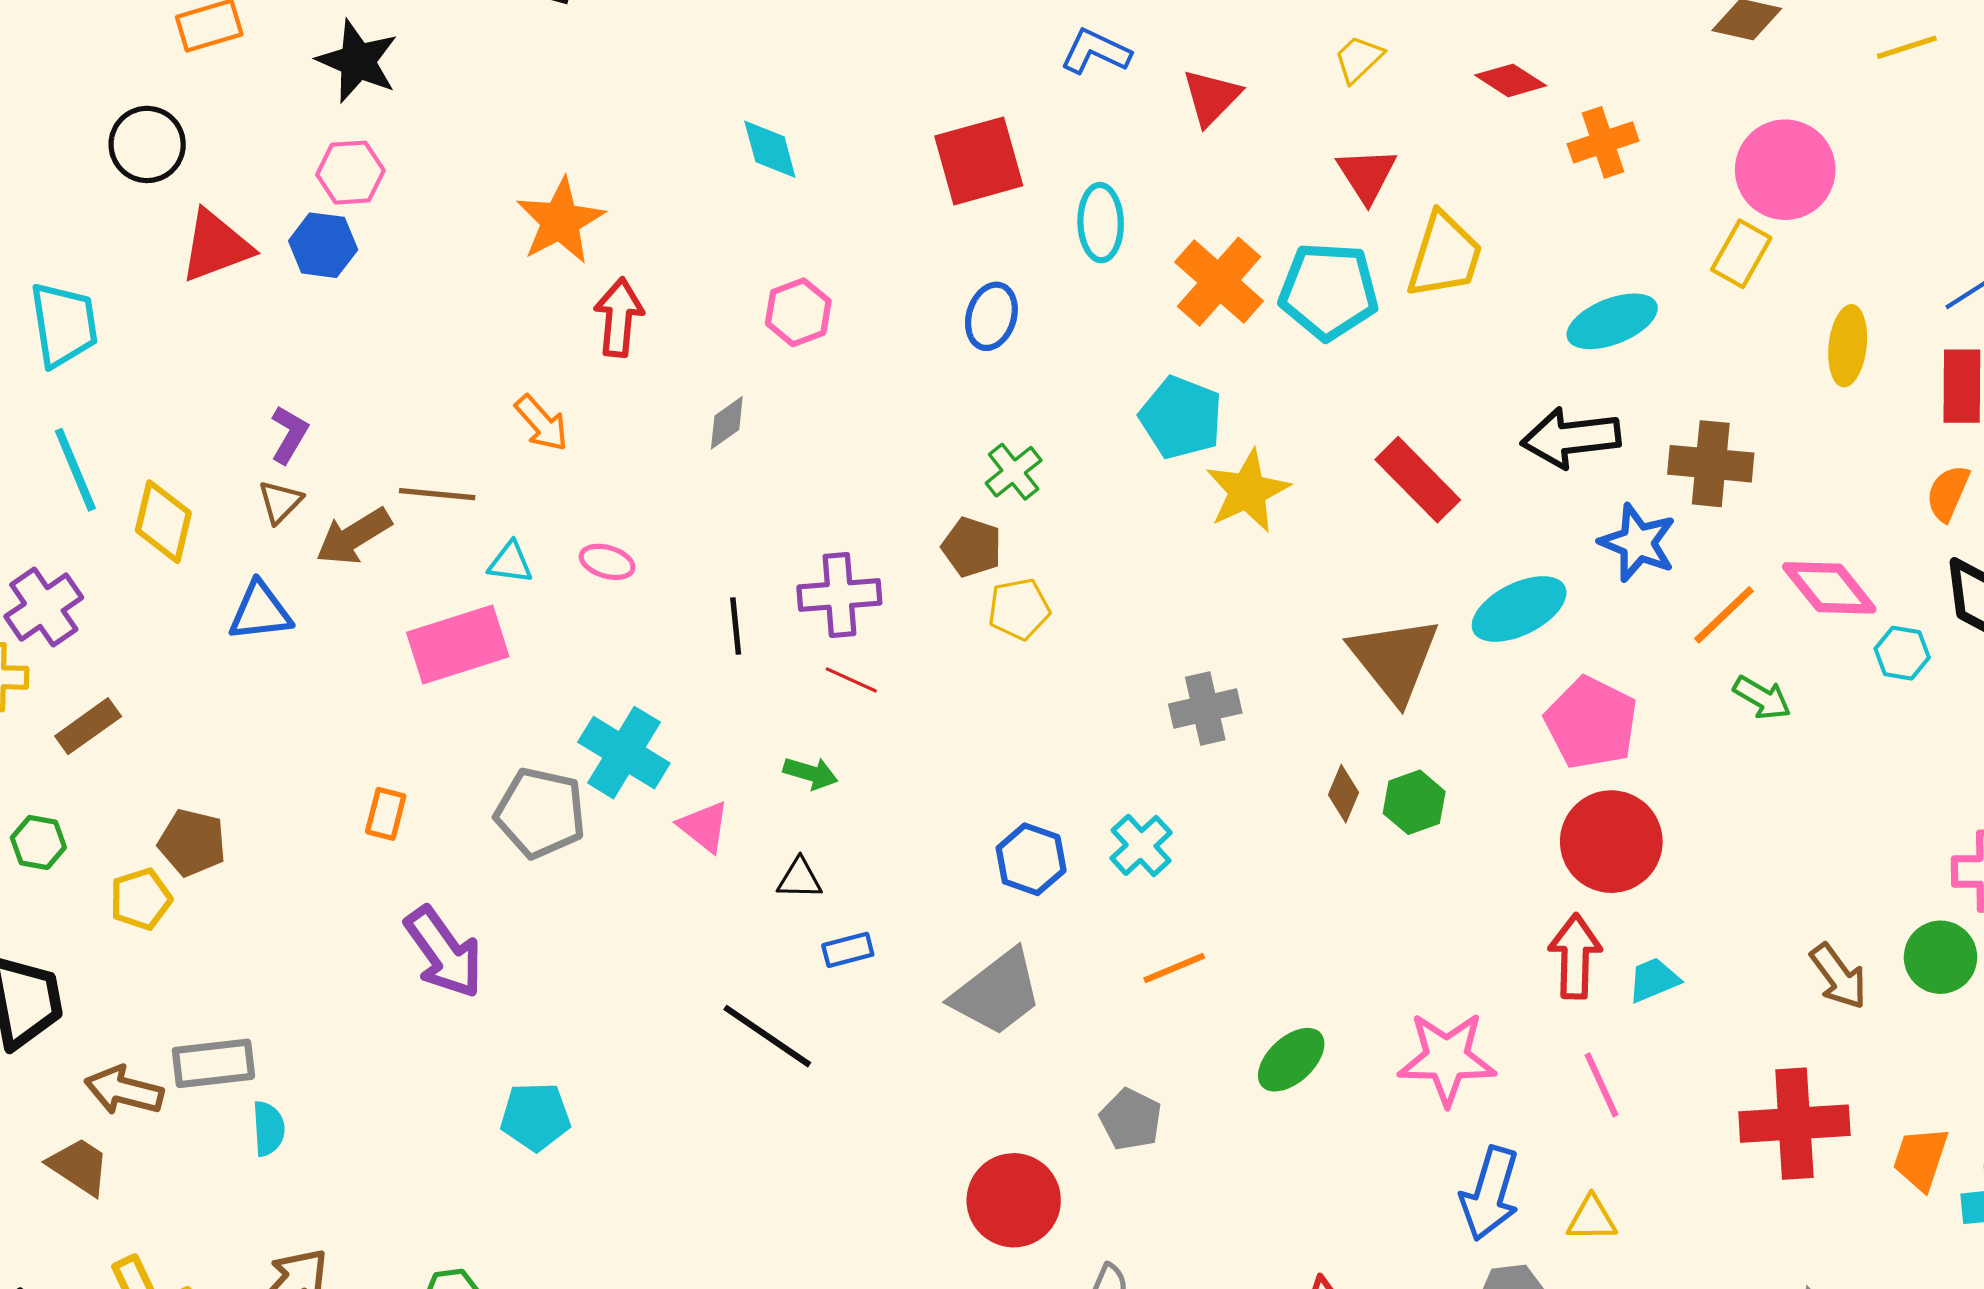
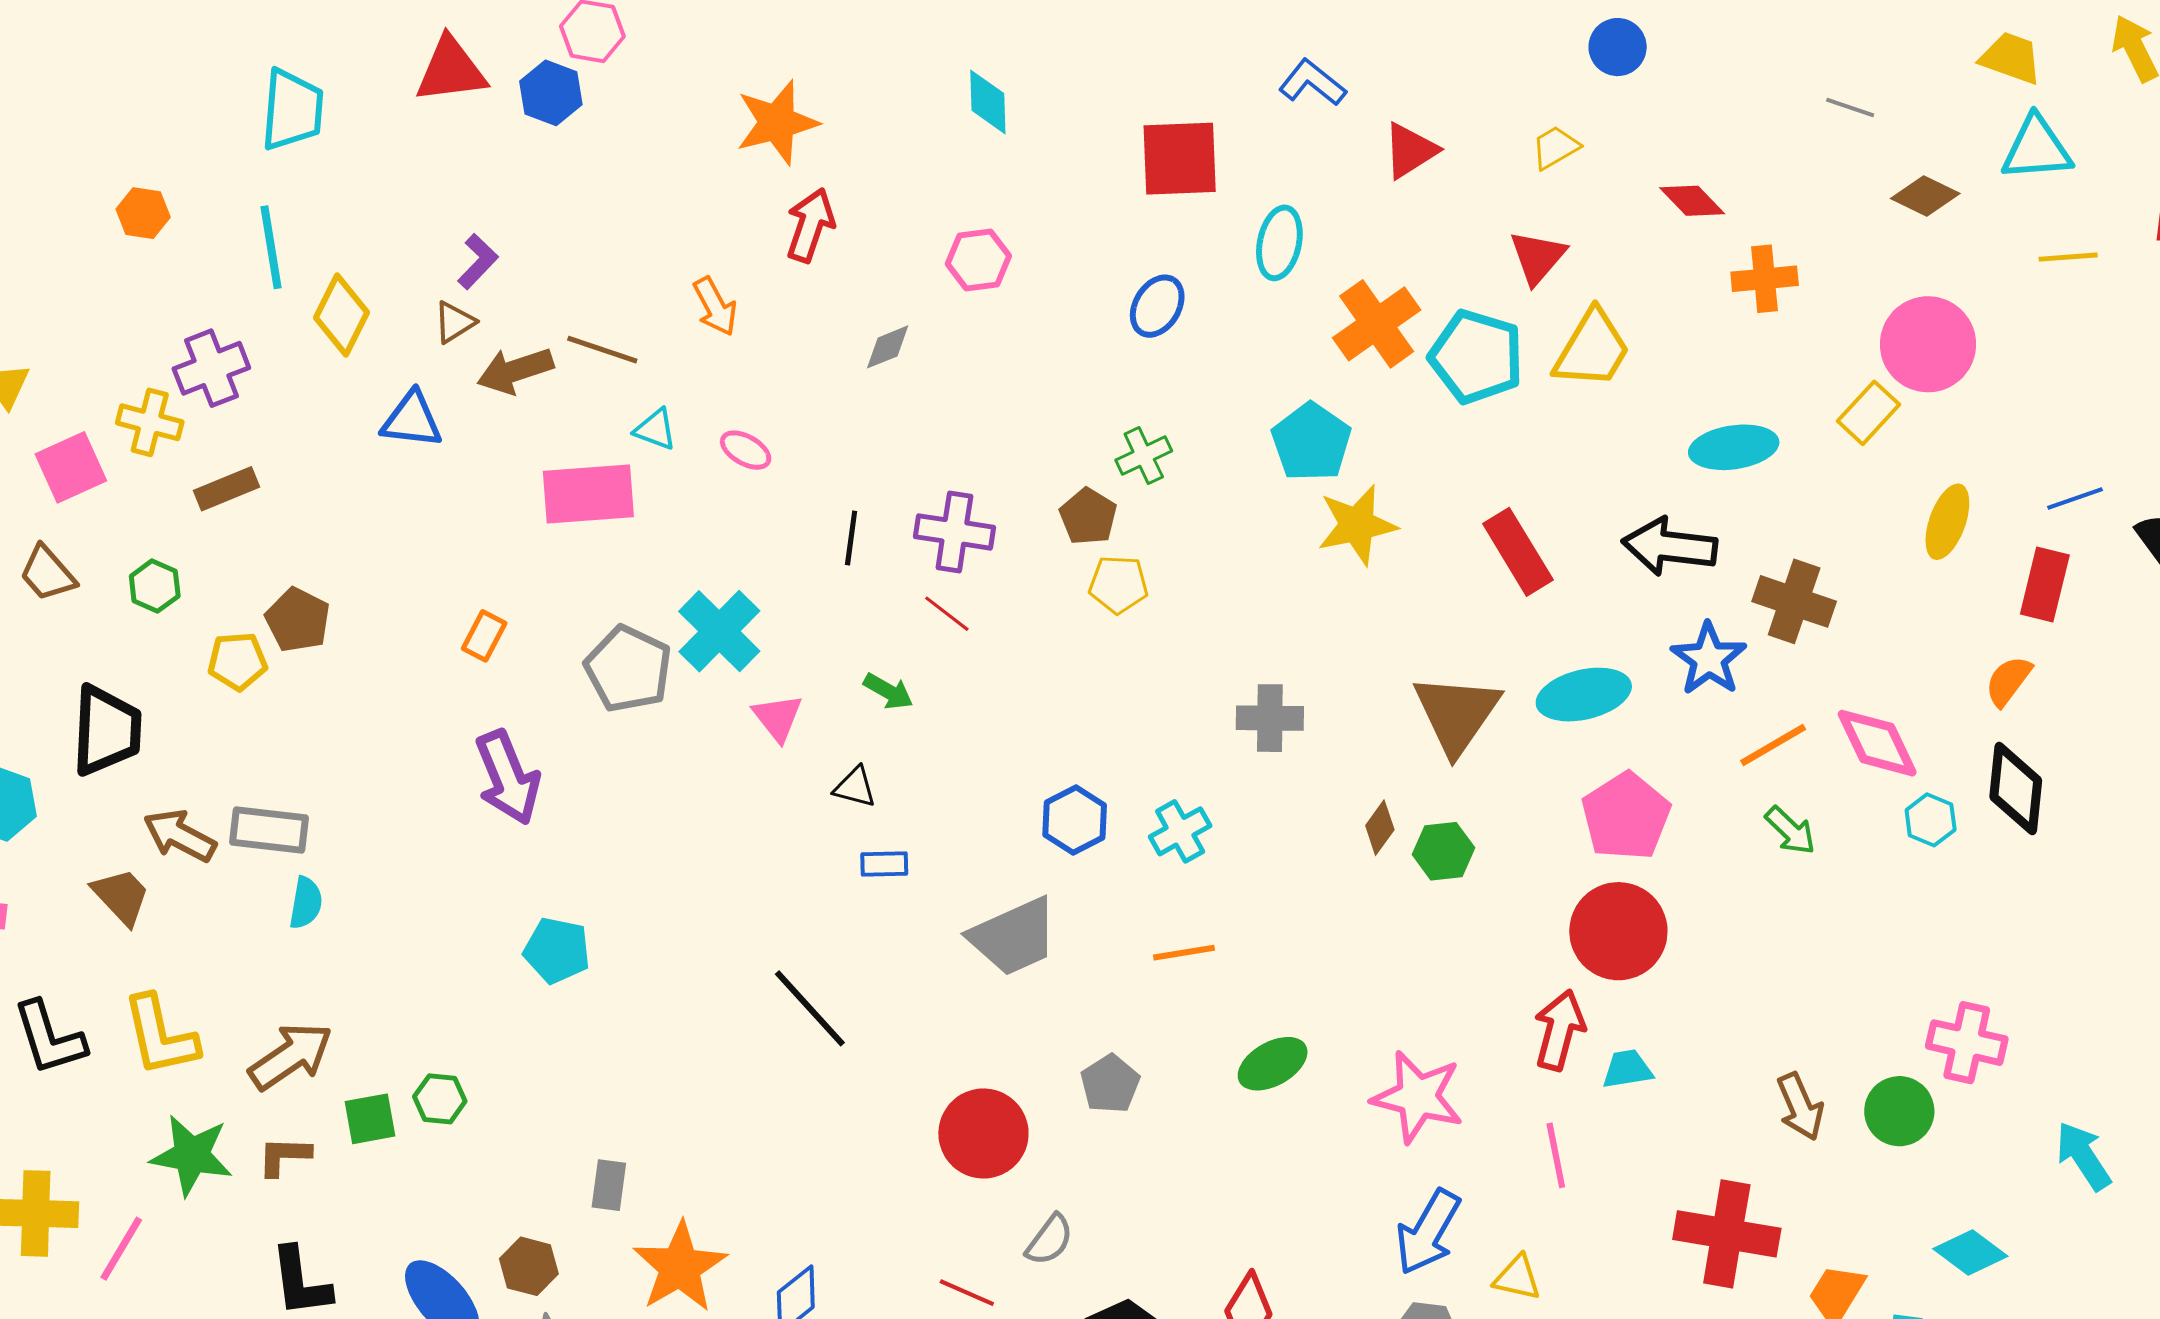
black line: (767, 1036) -> (810, 1008), moved

